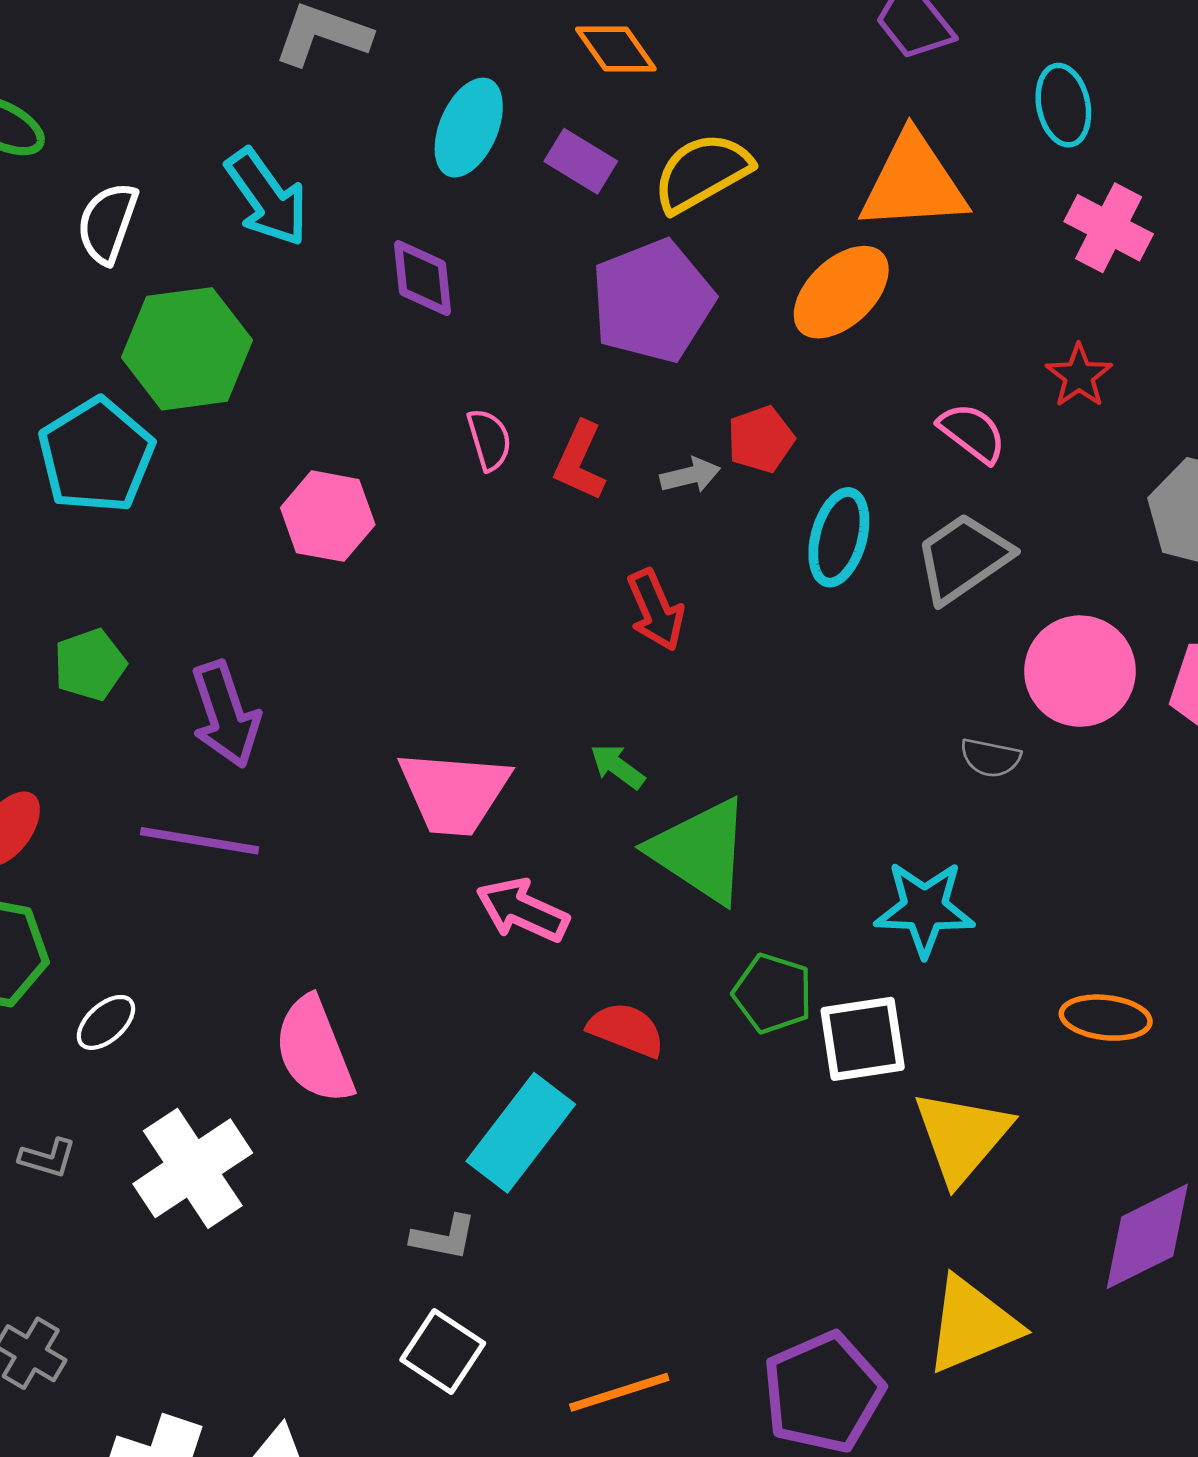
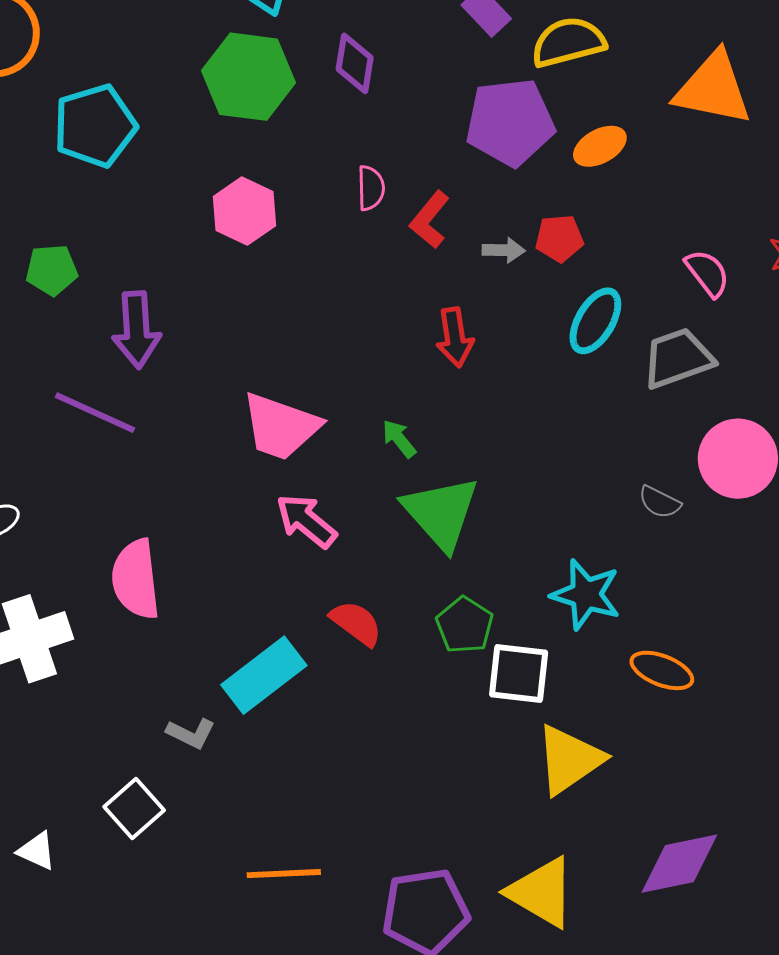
orange ellipse: (841, 292) -> (600, 146), moved, size x0.7
green hexagon: (187, 349) -> (248, 77), moved
orange ellipse: (1106, 1018) -> (662, 670), moved
yellow triangle: (972, 1325) -> (541, 892), turned 38
white square: (443, 1351) -> (134, 808), moved

